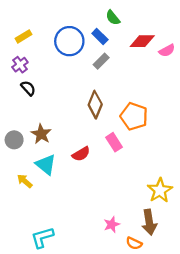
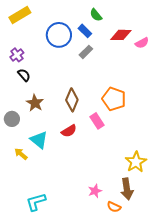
yellow rectangle: (24, 36) -> (20, 15), moved, size x1.5
brown diamond: (95, 105) -> (72, 100), moved
brown star: (41, 134) -> (35, 103), moved

